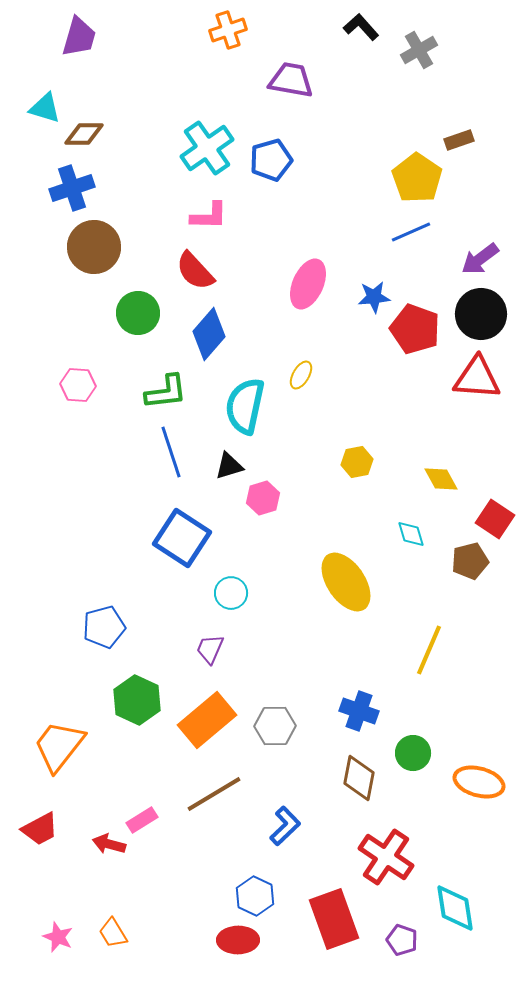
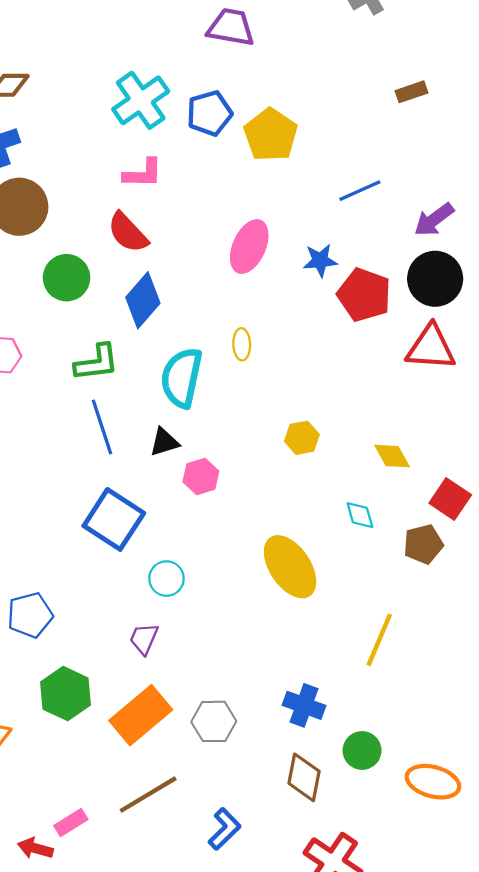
yellow pentagon: (417, 178) -> (271, 135), moved
yellow ellipse: (301, 375) -> (242, 344), turned -32

